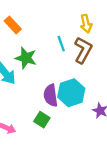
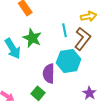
yellow arrow: (86, 24) -> (89, 16), turned -98
cyan hexagon: (71, 93) -> (69, 61), moved

